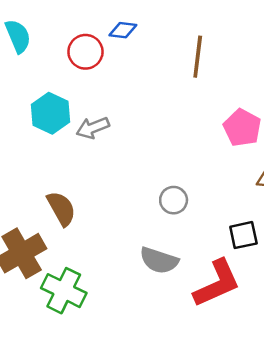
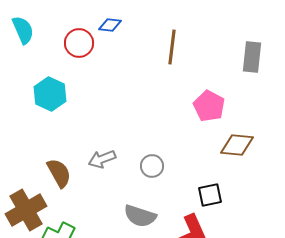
gray arrow: (93, 128) -> (102, 159), moved

